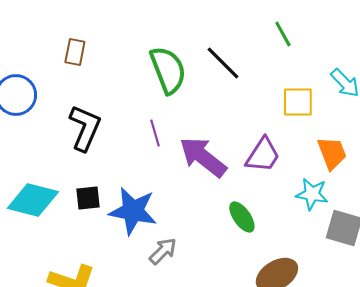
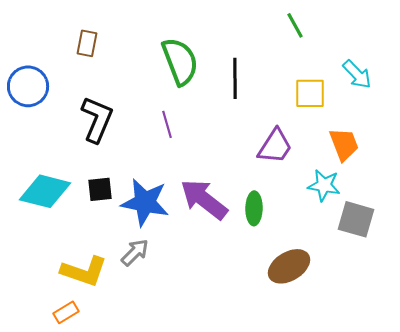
black line: (223, 63) -> (235, 78), moved, turned 45
purple arrow: (203, 157) -> (204, 199), moved
green ellipse: (242, 217) -> (254, 208), turned 36
gray arrow: (163, 251) -> (135, 252), moved

